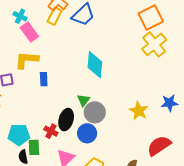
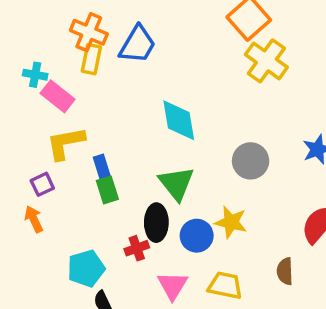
green triangle: (84, 100) -> (176, 183), size x1.6
yellow star: (139, 111) -> (231, 222), moved
gray circle: (95, 112) -> (251, 161), moved
red cross: (51, 131) -> (137, 248), turned -32
green rectangle: (34, 147) -> (107, 190), moved

